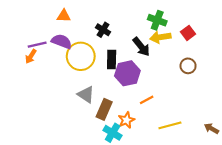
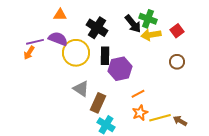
black cross: (103, 30) -> (97, 28), size x1.5
black arrow: (141, 47) -> (133, 24), moved
orange star: (126, 120) -> (140, 113), moved
brown arrow: (211, 129) -> (180, 121), moved

